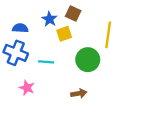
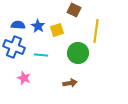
brown square: (73, 13) -> (74, 10), moved
blue star: (49, 19) -> (38, 26), moved

